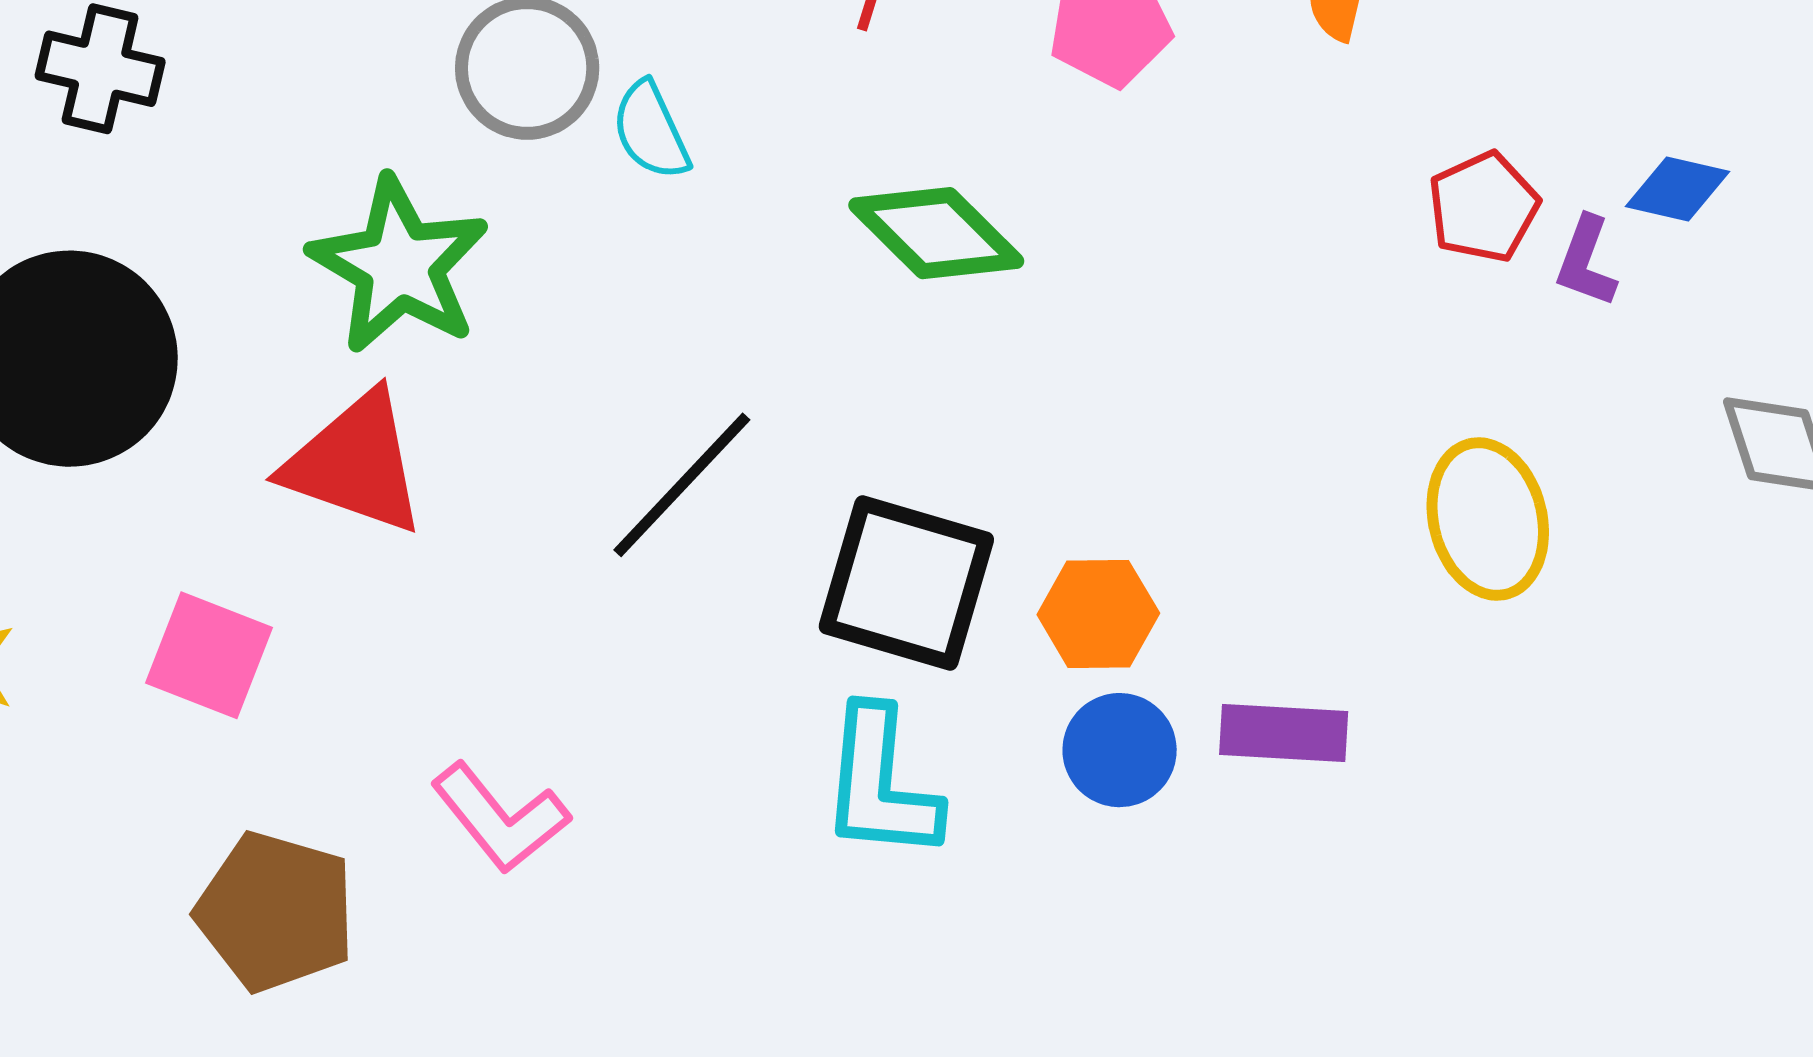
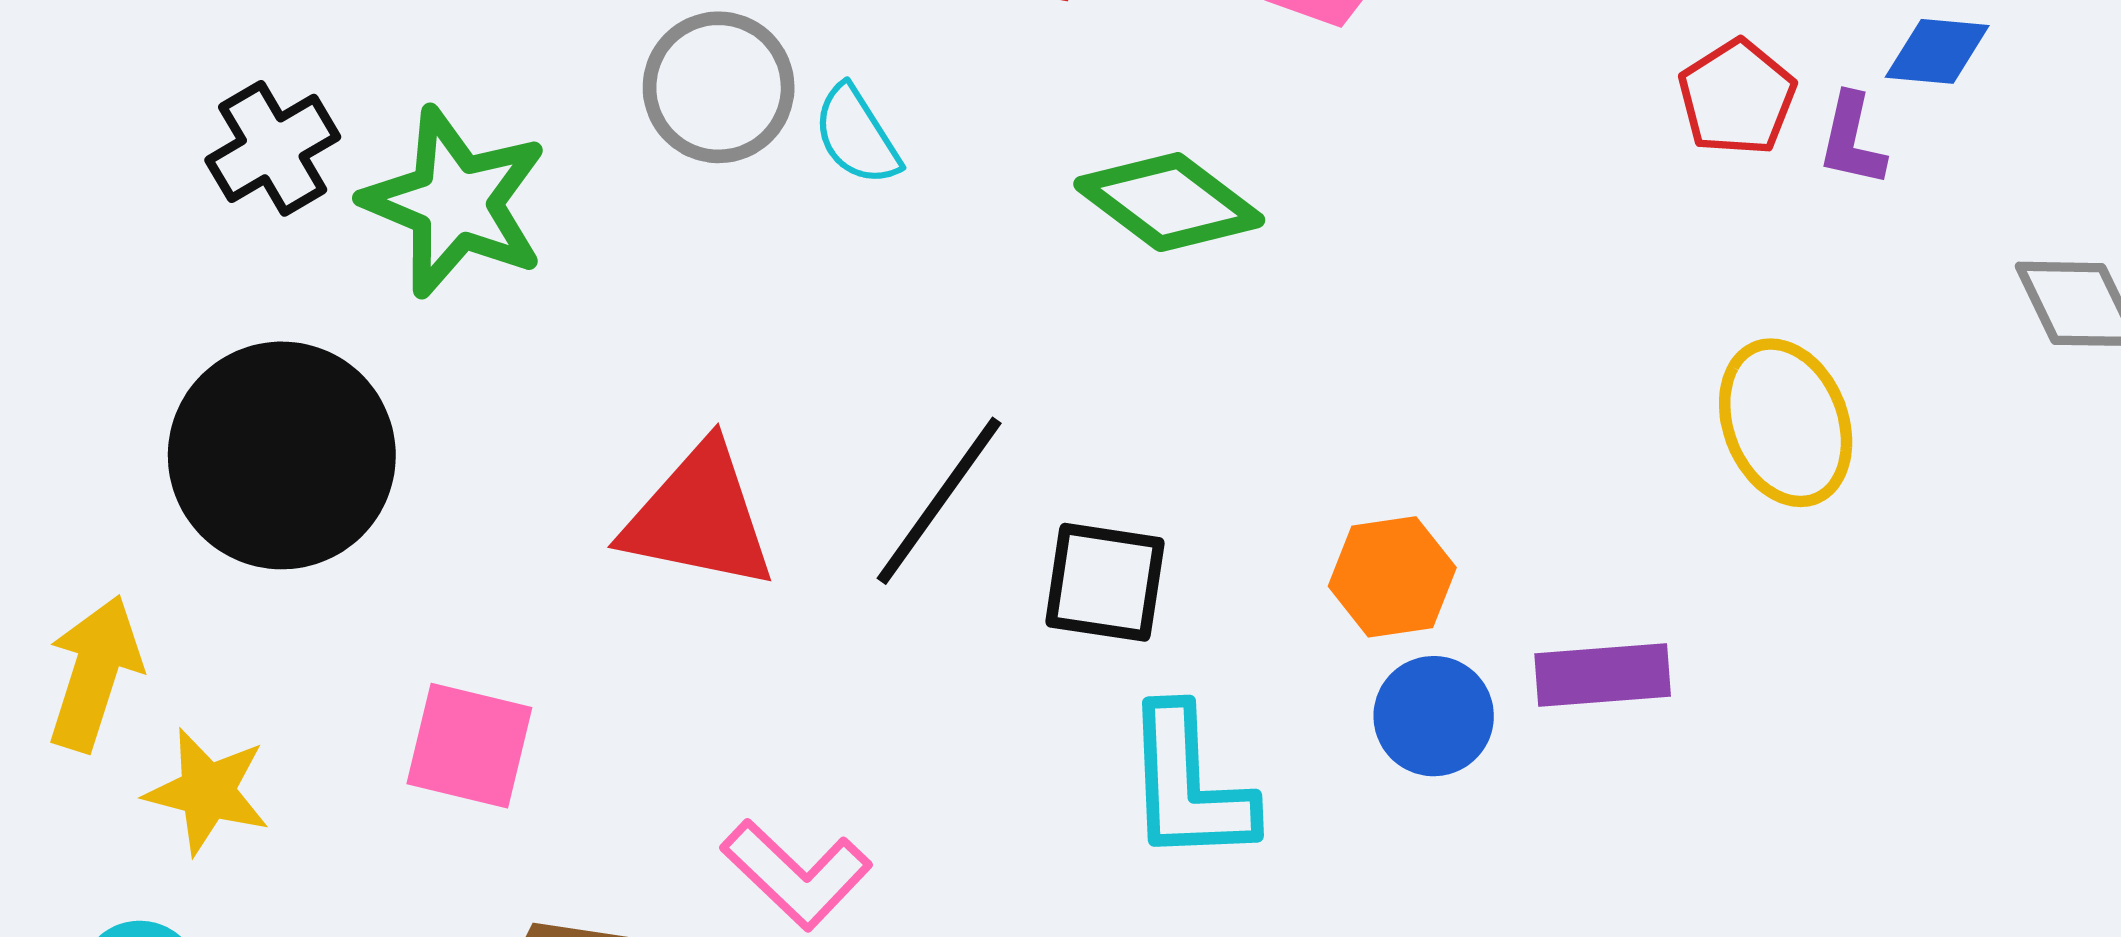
black cross: (100, 69) -> (273, 148), turned -36
green star: (399, 265) -> (455, 202), moved
red triangle: (355, 463) -> (699, 517), moved
black square: (906, 583) -> (1105, 582), moved, size x0.7

